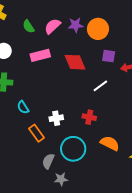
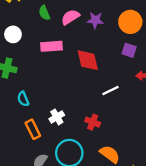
orange circle: (98, 29) -> (130, 22), moved
purple square: (109, 56) -> (129, 50), moved
white cross: (56, 118) -> (57, 117), turned -32

